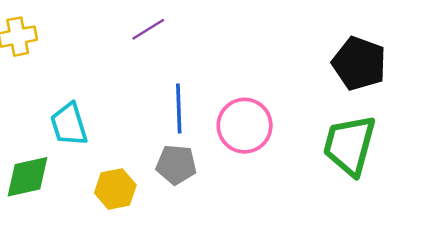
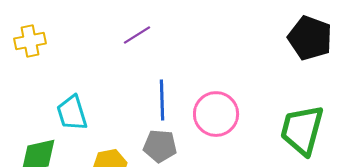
black pentagon: (359, 63) -> (310, 38), moved

